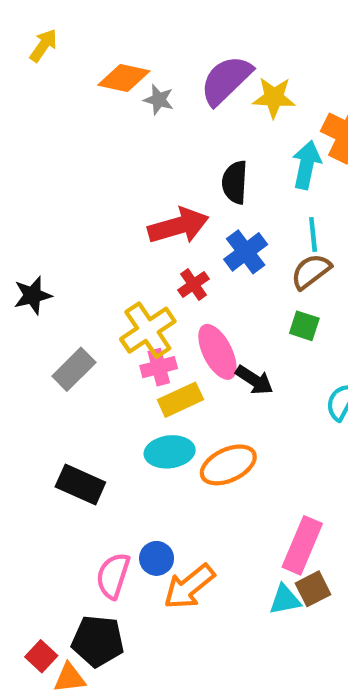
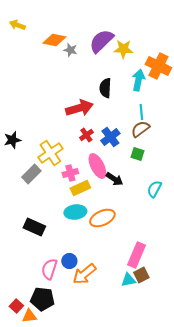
yellow arrow: (43, 45) -> (17, 25), turned -105
blue cross: (246, 252) -> (110, 137), moved
yellow cross: (148, 330) -> (50, 153), moved

